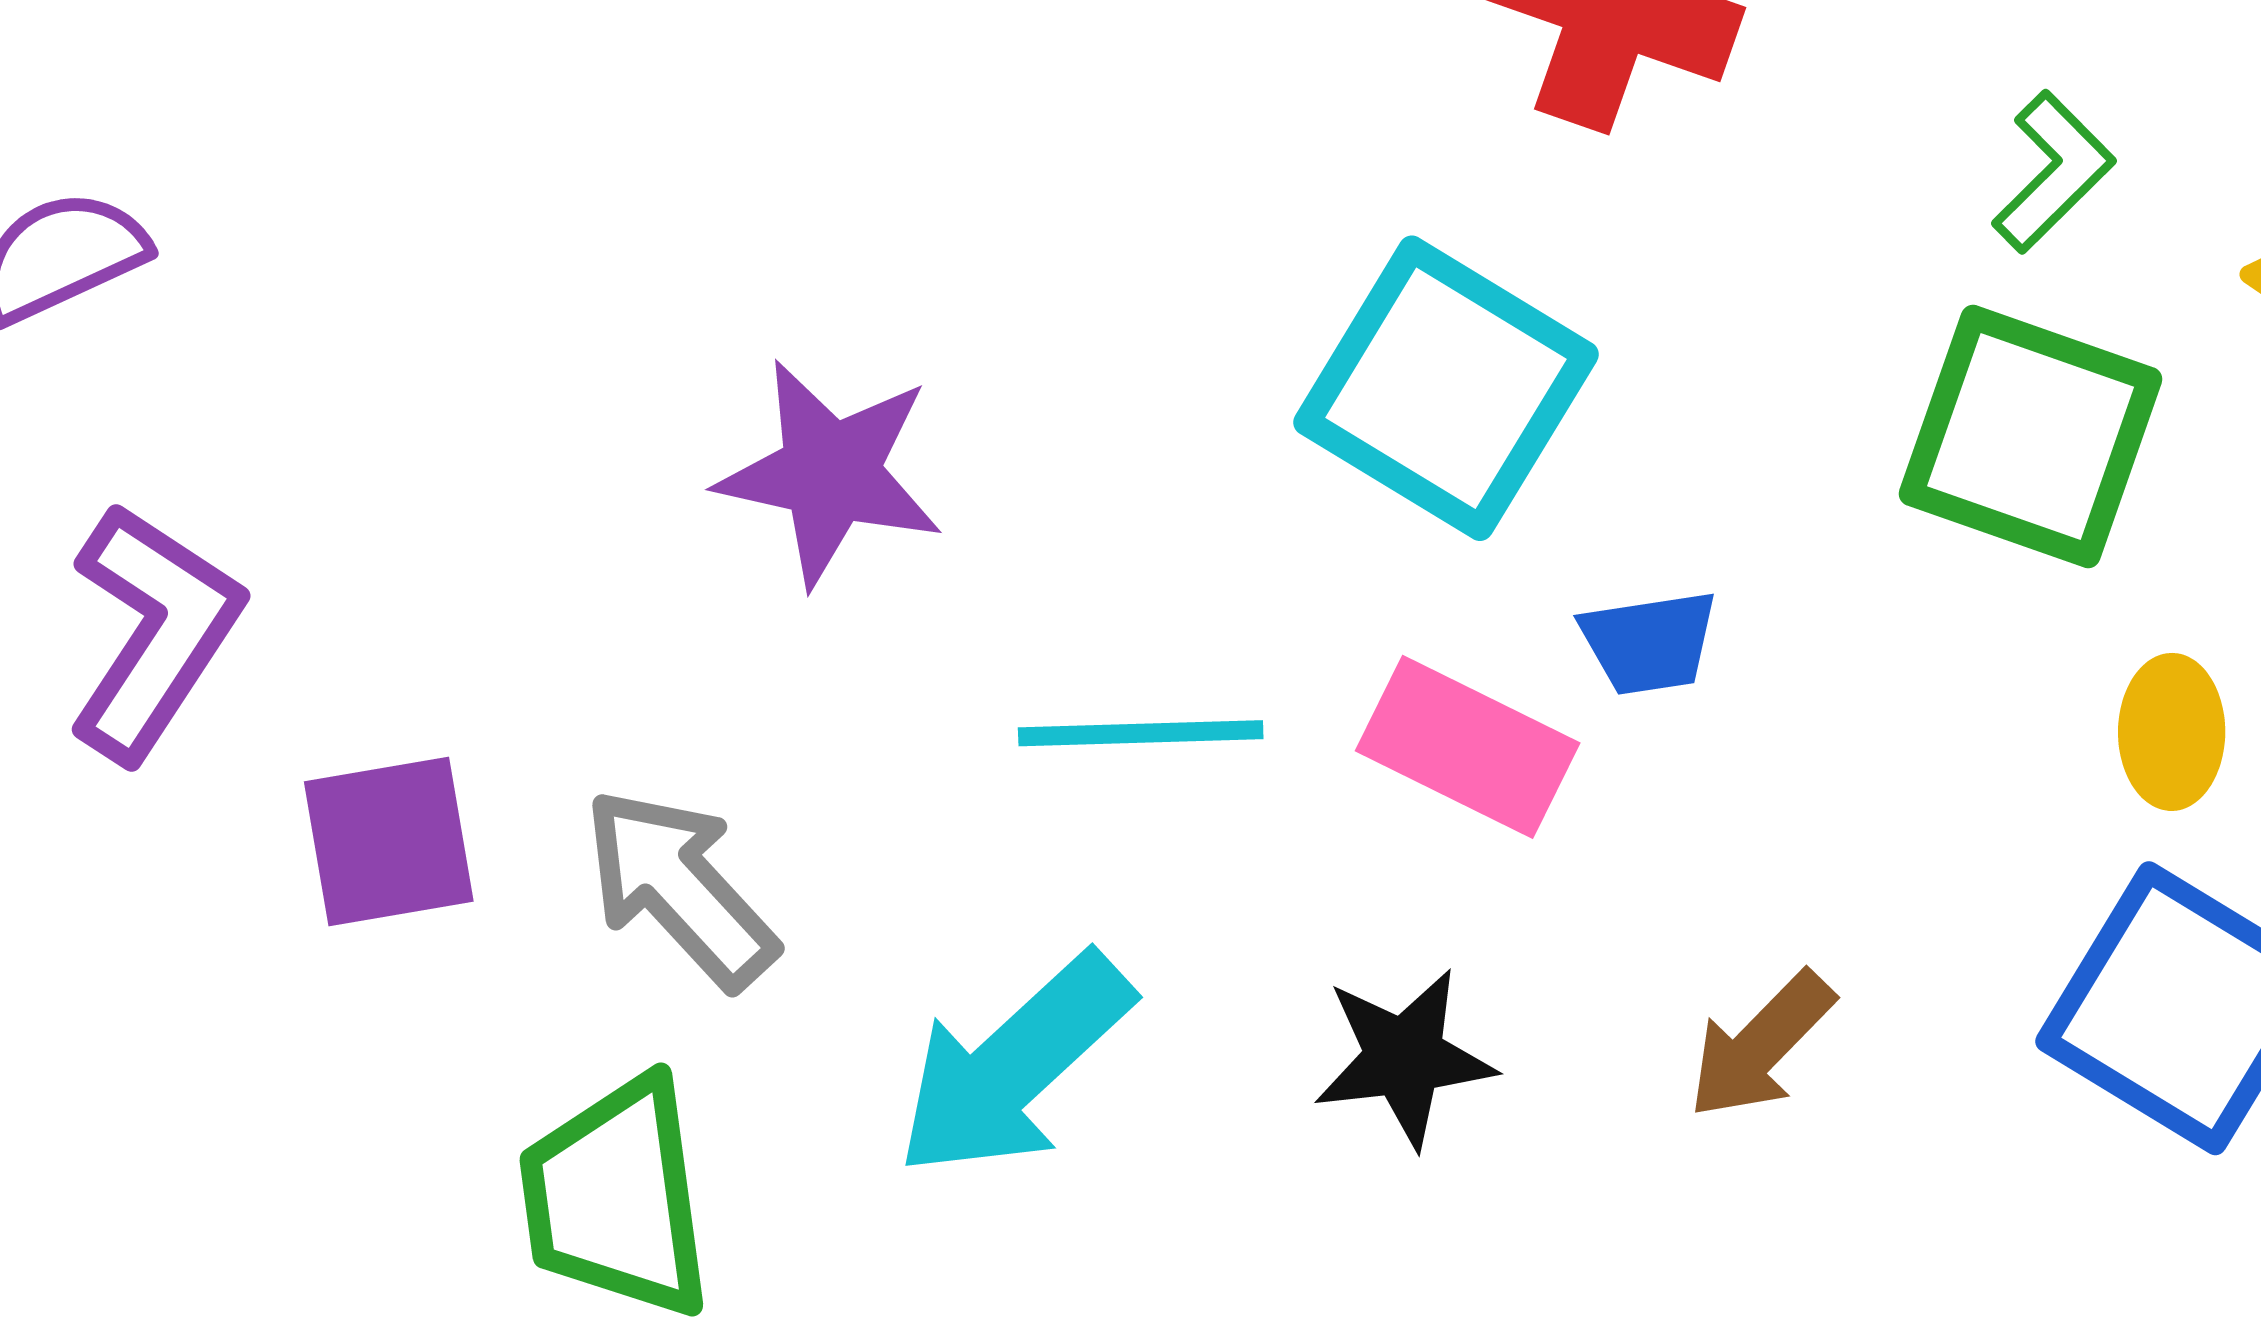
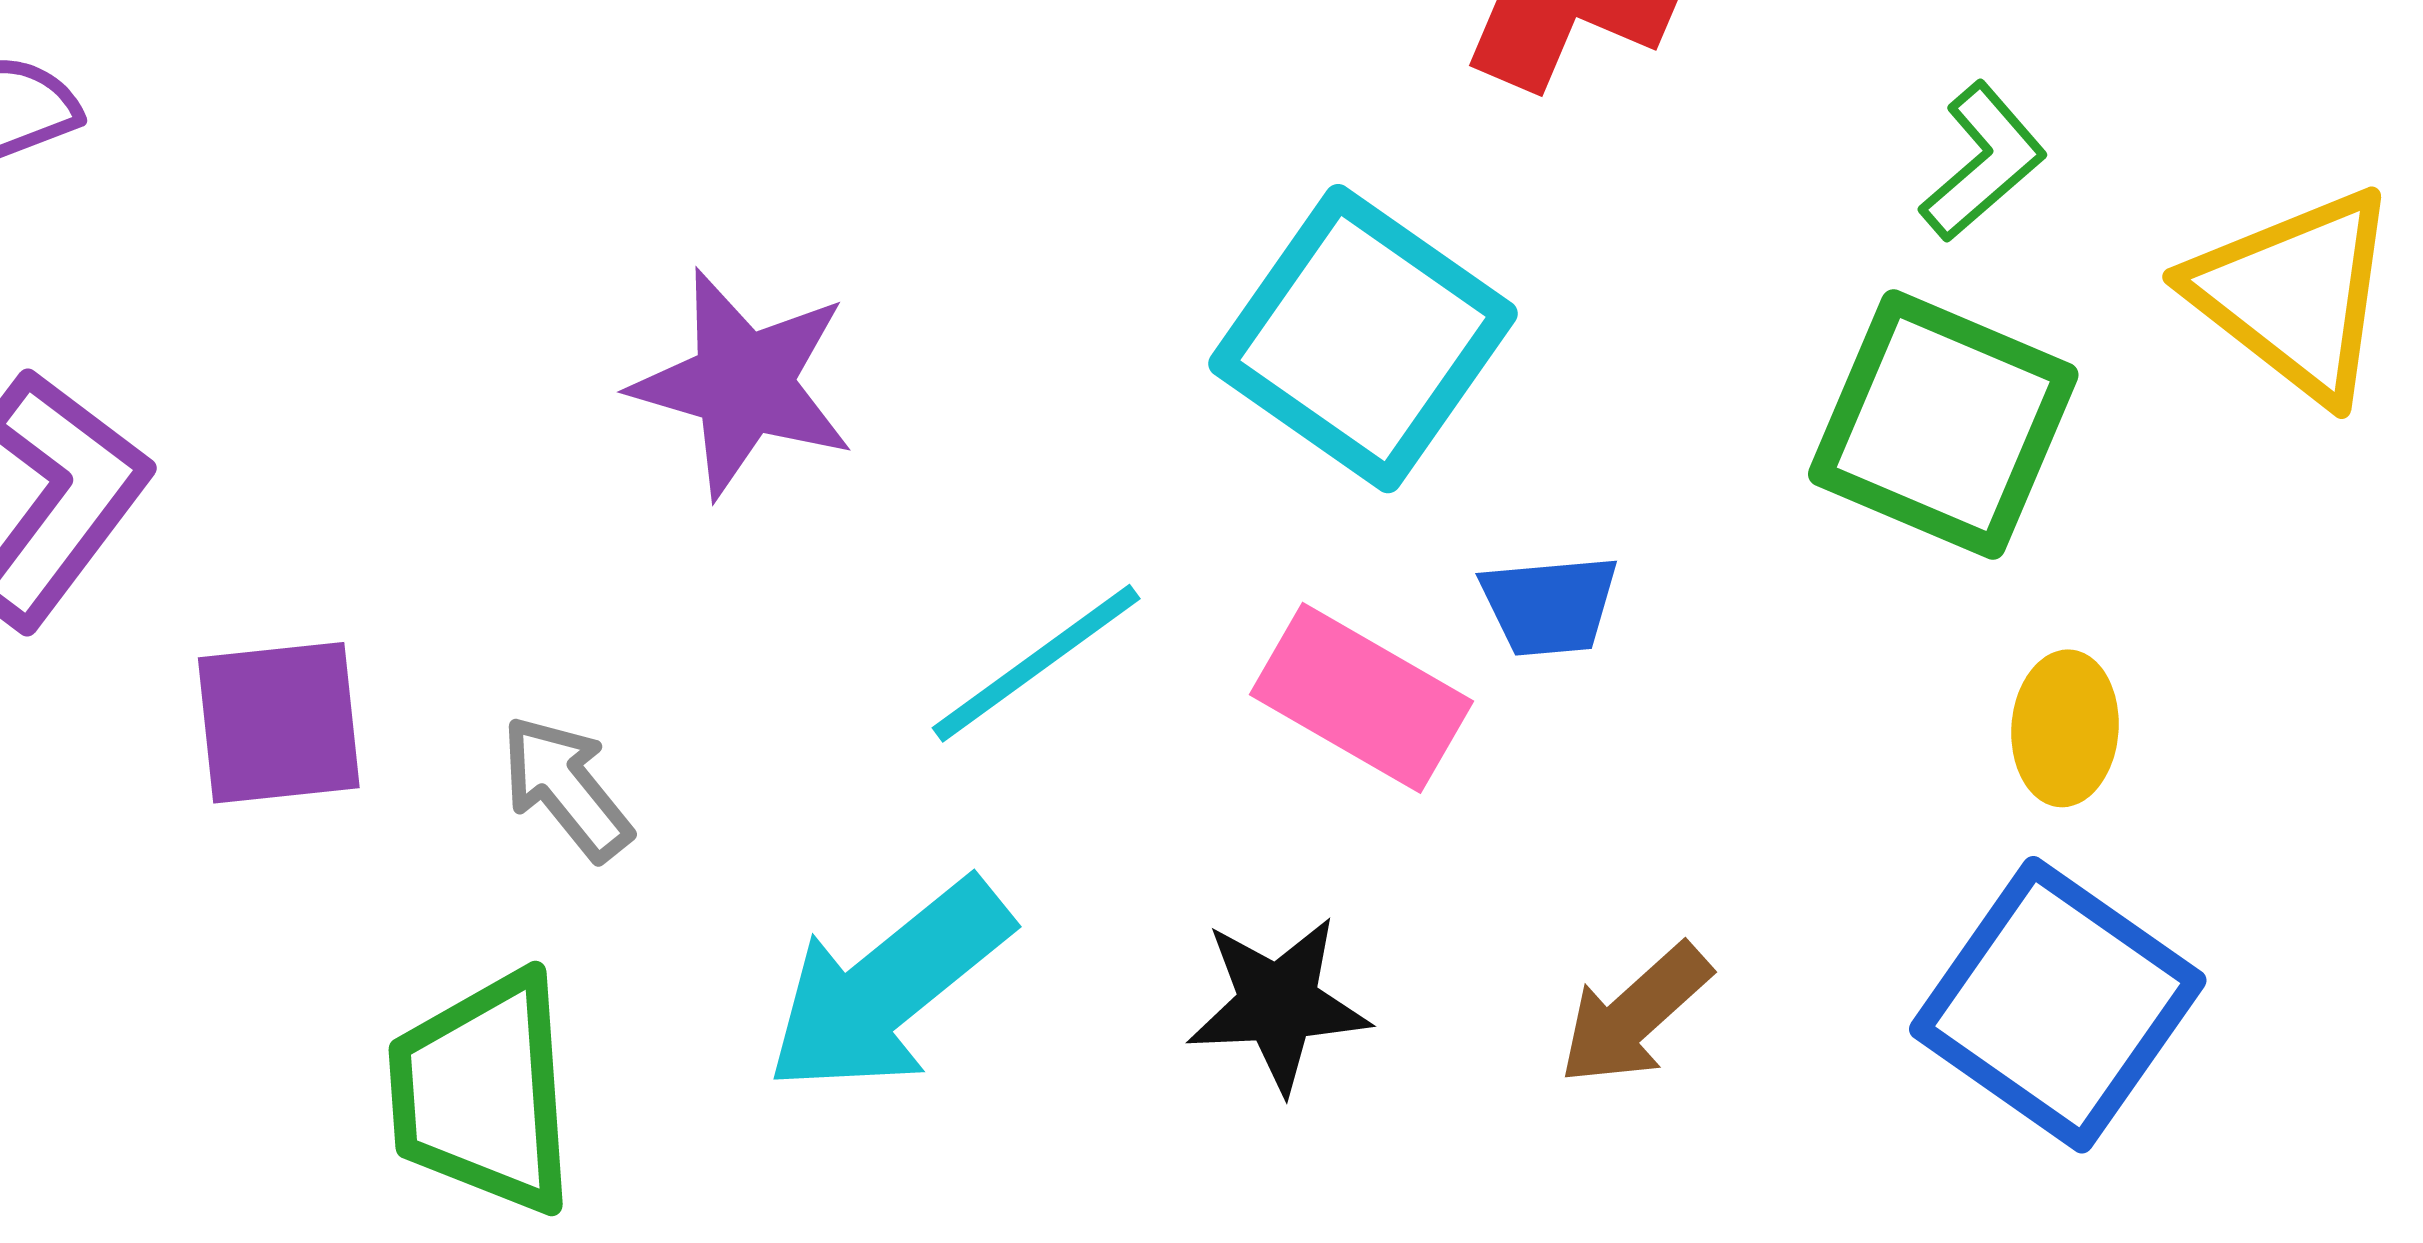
cyan line: (1141, 733) -> (1036, 663), turned -38
gray arrow: (680, 888) -> (566, 788), size x0.7

